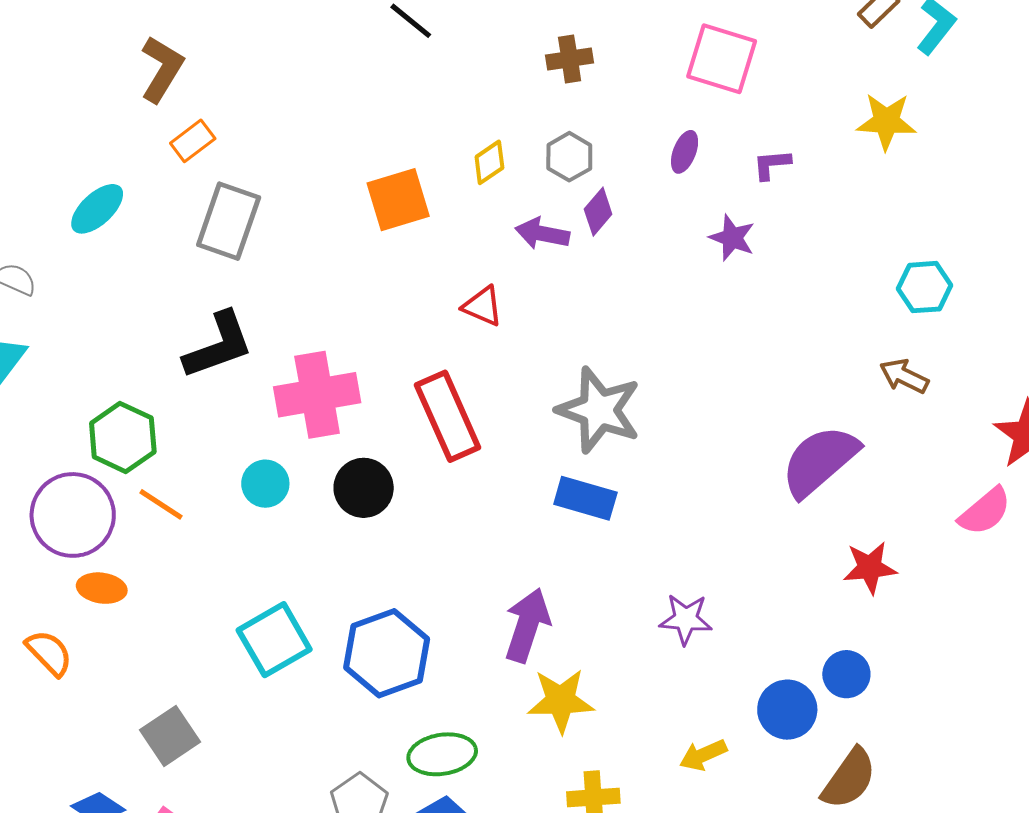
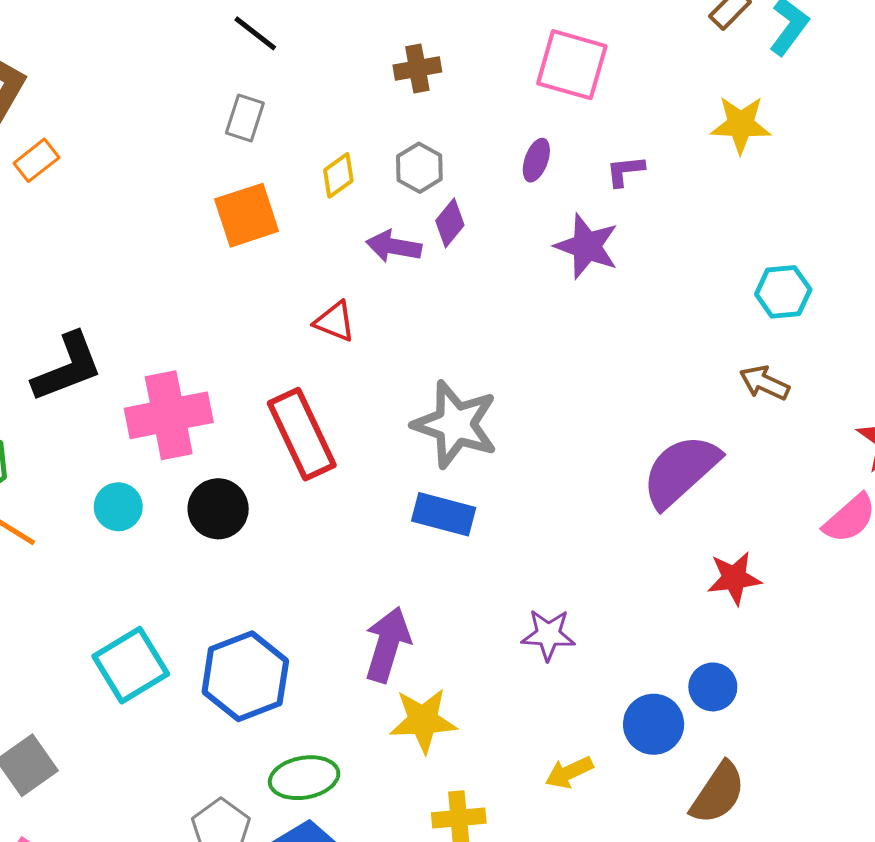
gray rectangle: (229, 221) -> (245, 118), moved, size x0.6
purple star: (732, 238) -> (587, 246), size x1.4

